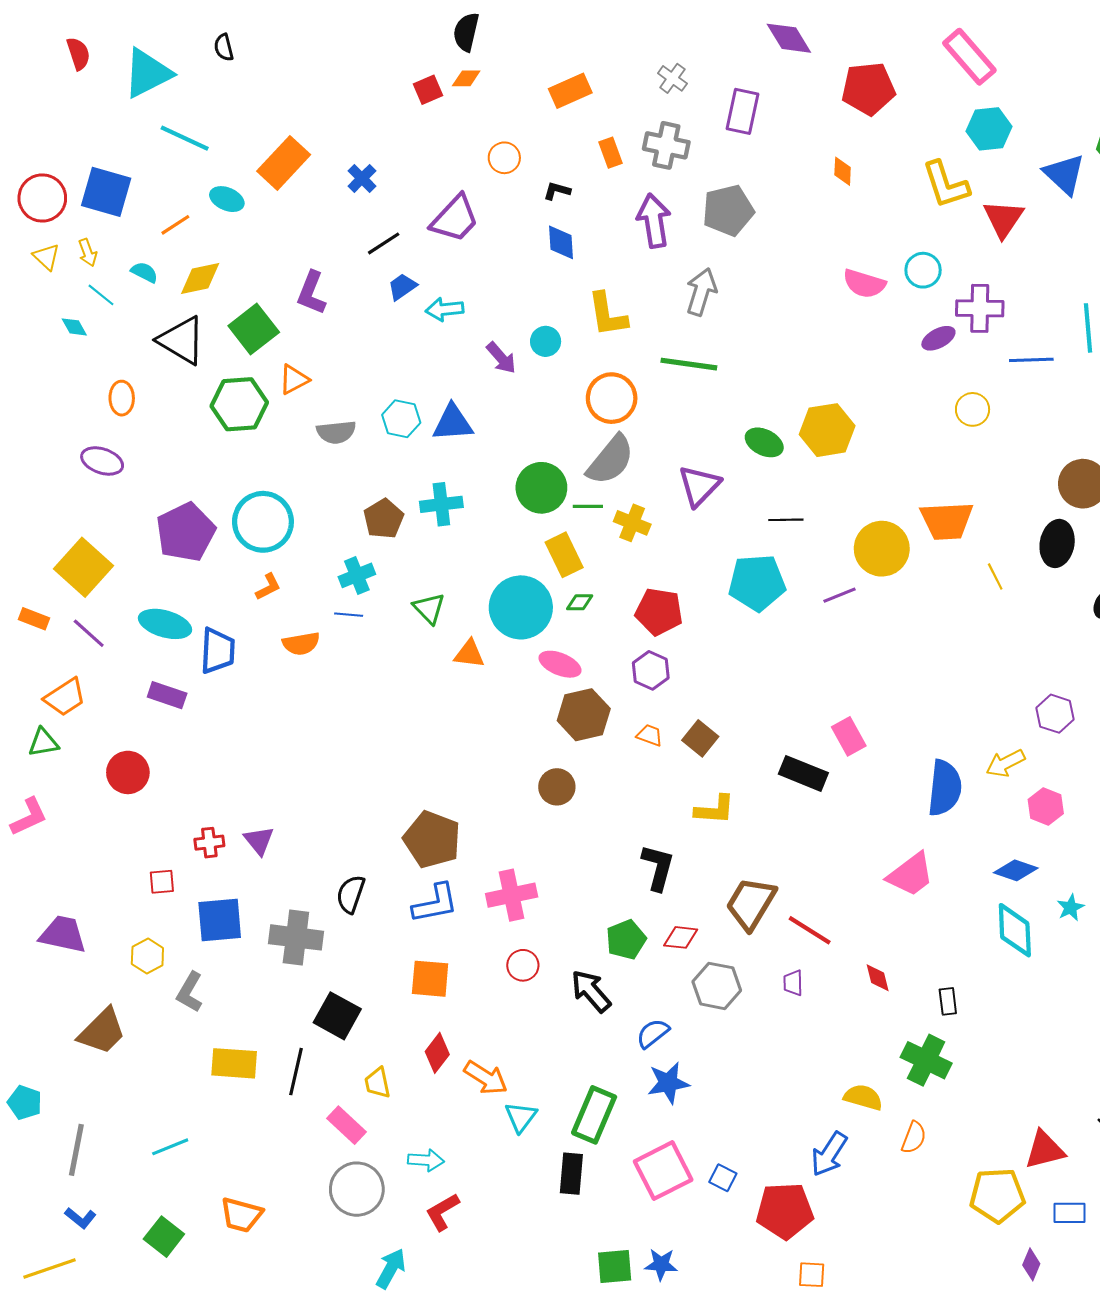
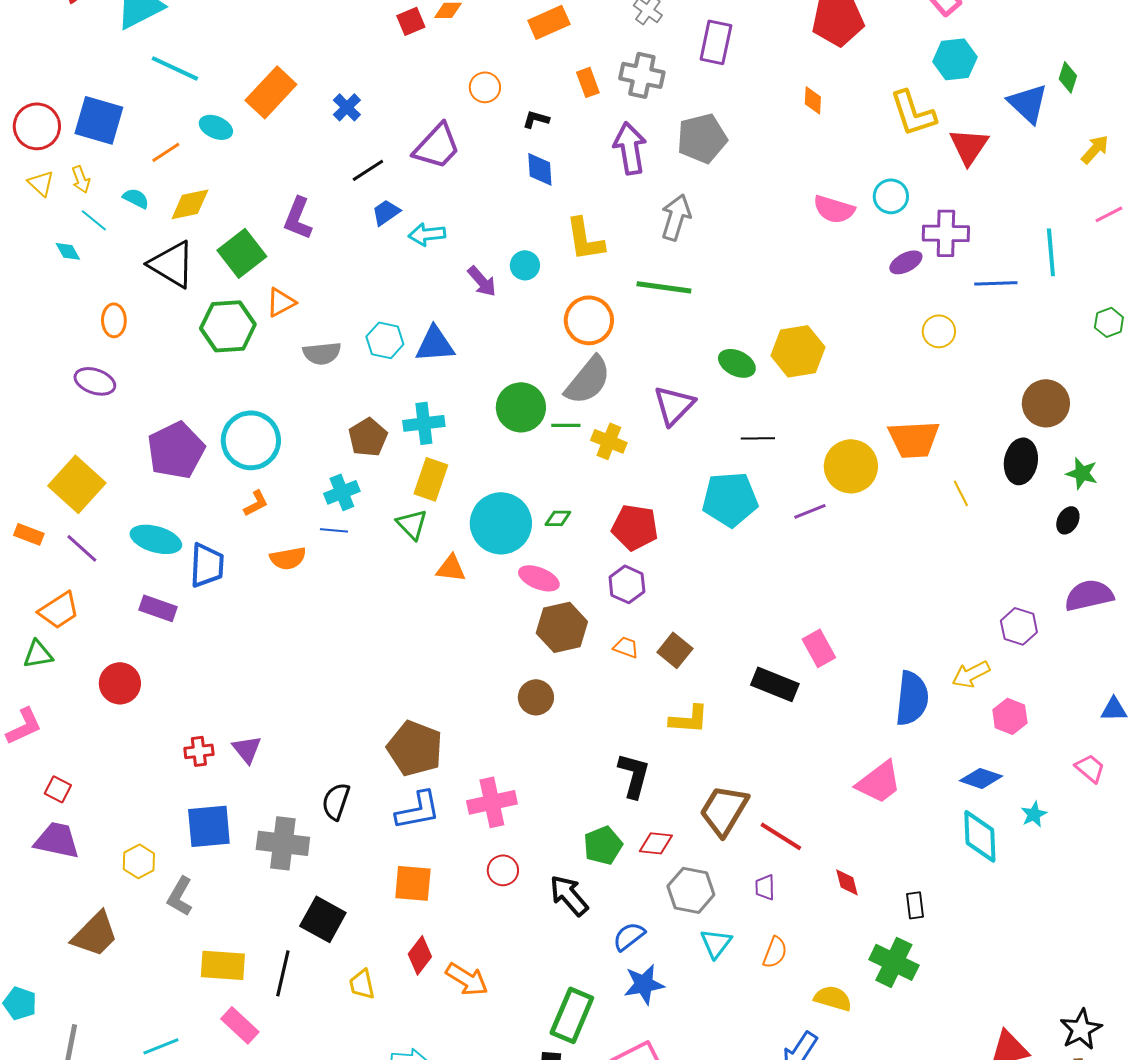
yellow rectangle: (564, 555) -> (431, 479), moved, turned 45
red square: (162, 882) -> (58, 789), moved, turned 32
cyan triangle: (521, 1117) -> (716, 943), moved
pink rectangle: (347, 1125) -> (240, 1025), moved
orange semicircle: (914, 1138) -> (775, 952), moved

